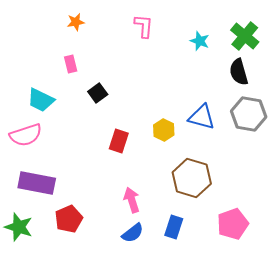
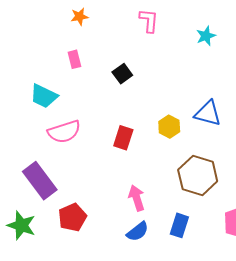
cyan star: (200, 41) -> (206, 36), turned 30
black square: (98, 93) -> (122, 74), moved
pink semicircle: (26, 135) -> (64, 132), moved
purple rectangle: (37, 183) -> (40, 181), turned 42

